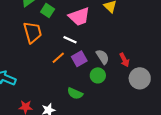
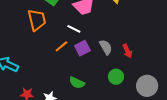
green circle: (98, 75) -> (116, 77), moved
gray circle: (140, 78) -> (147, 86), moved

